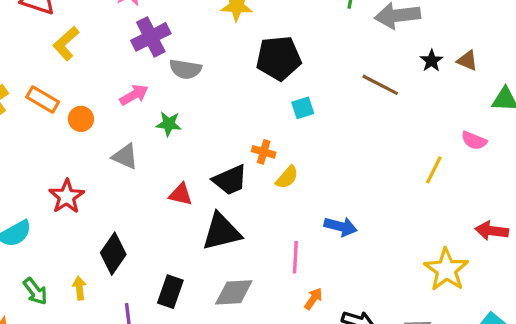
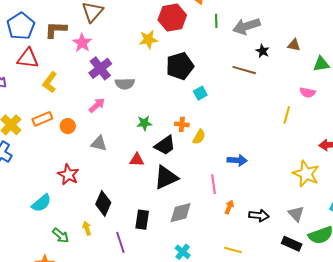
black star: (432, 61) -> (263, 51), moved
orange rectangle: (43, 100) -> (42, 119), turned -42
green star: (169, 124) -> (144, 123), moved

